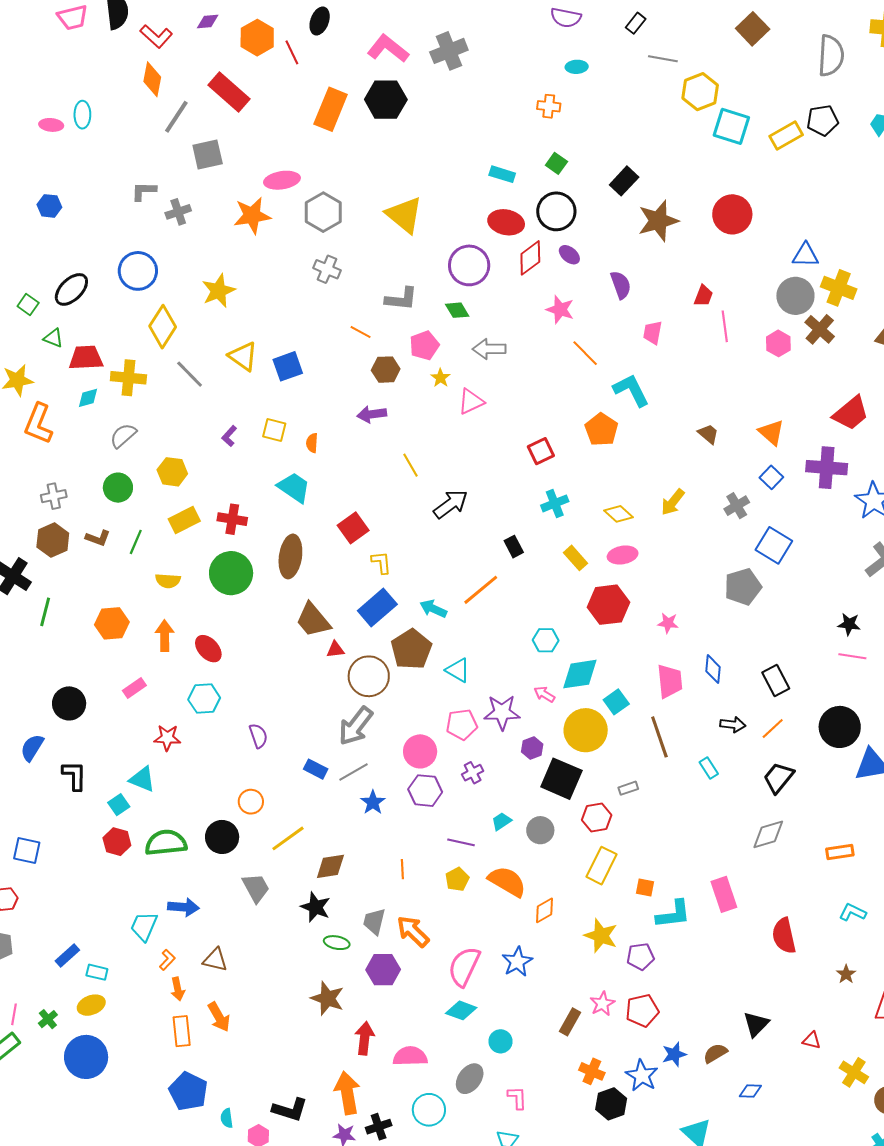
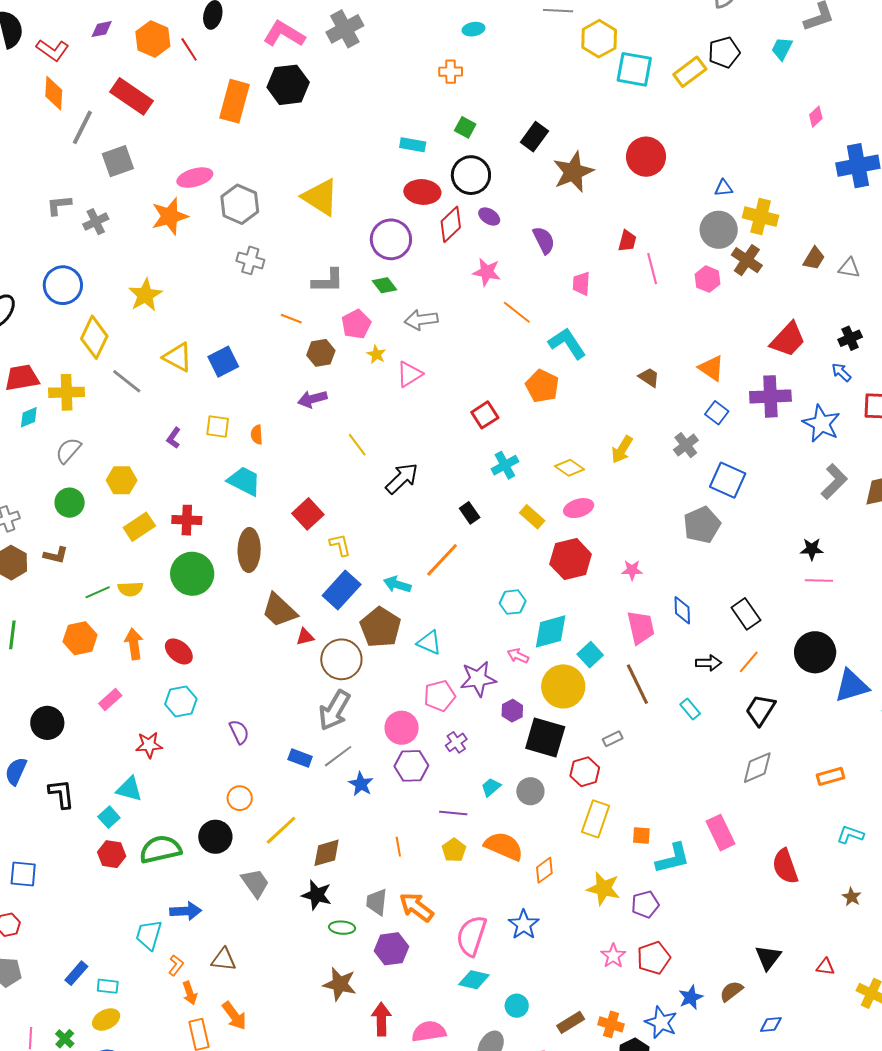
blue triangle: (805, 255) -> (724, 188), size x0.7
green line: (136, 542) -> (98, 592), moved, turned 50
brown rectangle: (570, 1022) -> (571, 1022), moved, turned 36

